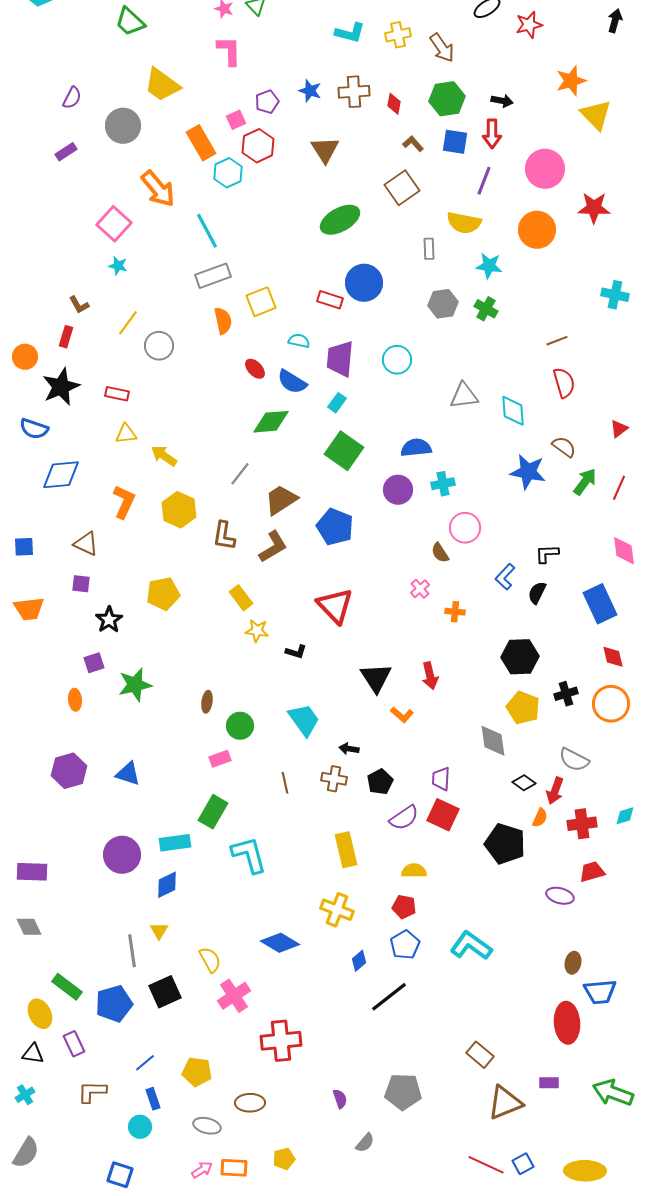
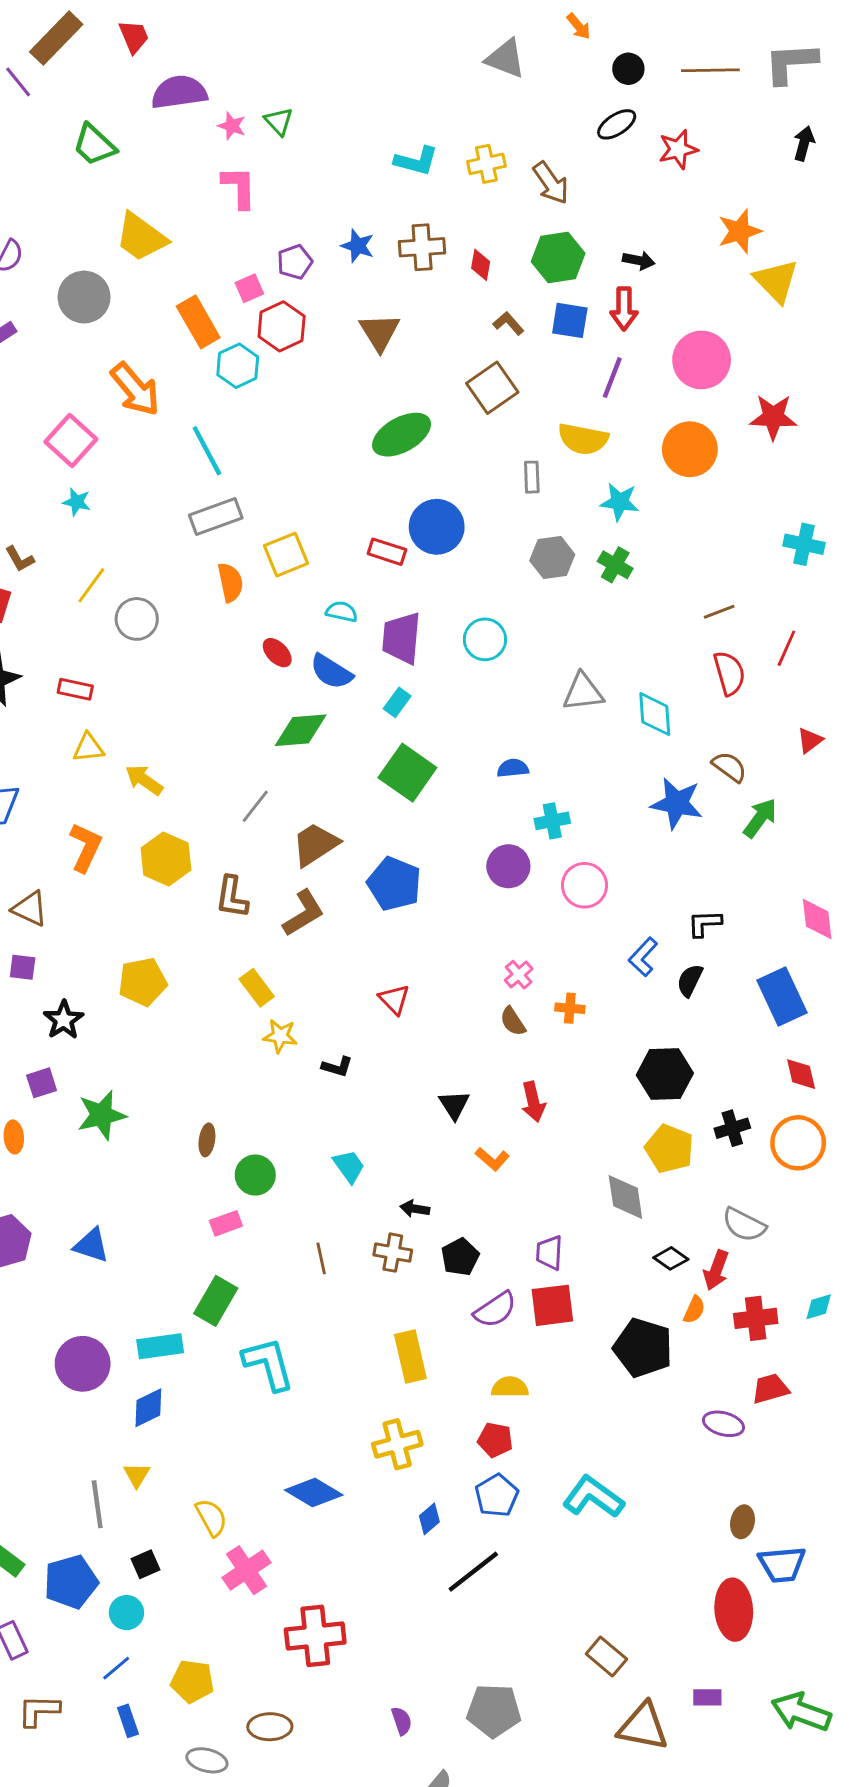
blue semicircle: (416, 448) -> (513, 768), size x0.7
red line: (619, 488) -> (786, 648), moved
purple circle: (398, 490) -> (508, 866), moved
brown semicircle: (440, 553) -> (513, 1021), moved
red triangle: (335, 606) -> (394, 999), size x0.6
black triangle: (376, 678) -> (454, 1105), size x0.7
cyan trapezoid: (304, 720) -> (349, 1166), size x0.7
red square: (443, 815) -> (552, 1305), turned -32
yellow cross: (337, 910) -> (397, 1444), turned -36
black square: (165, 992) -> (145, 1564), size x0.6
brown triangle: (505, 1103) -> (643, 1727), turned 33
cyan circle: (140, 1127) -> (126, 1613), moved

